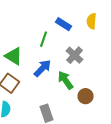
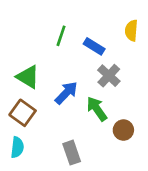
blue rectangle: (64, 24) -> (94, 46), moved
green line: (44, 39) -> (61, 36), moved

